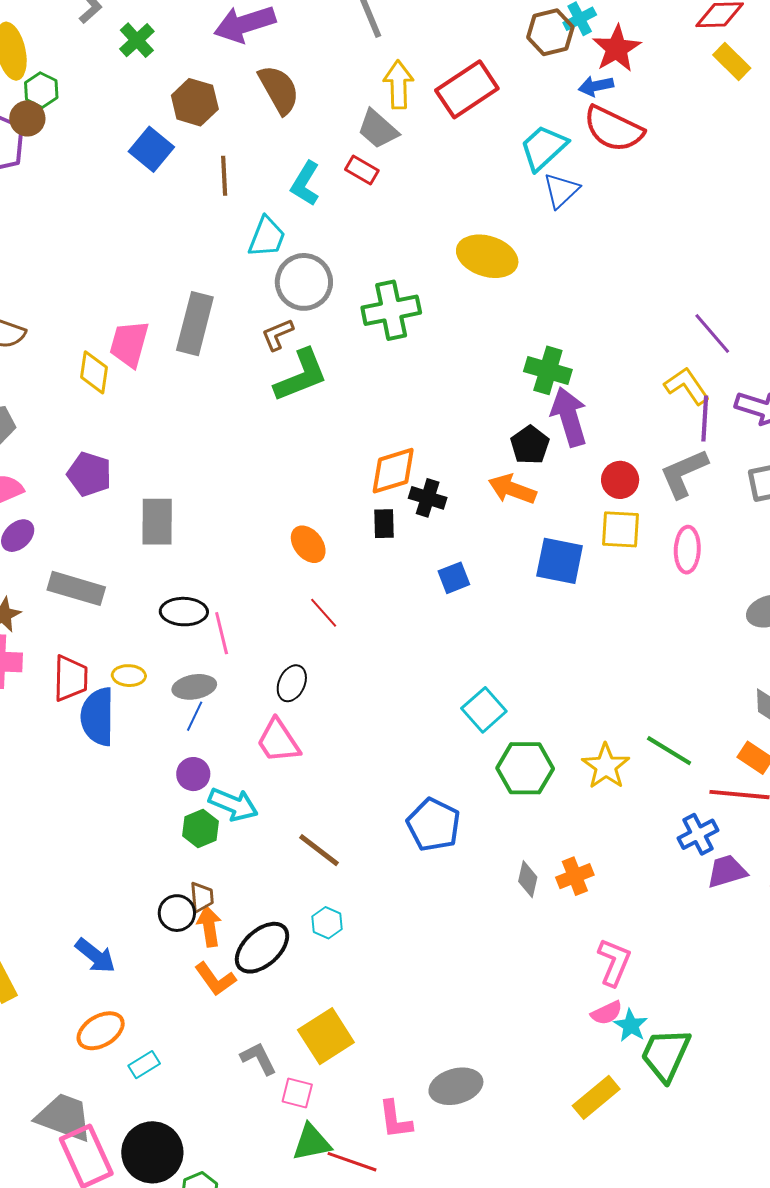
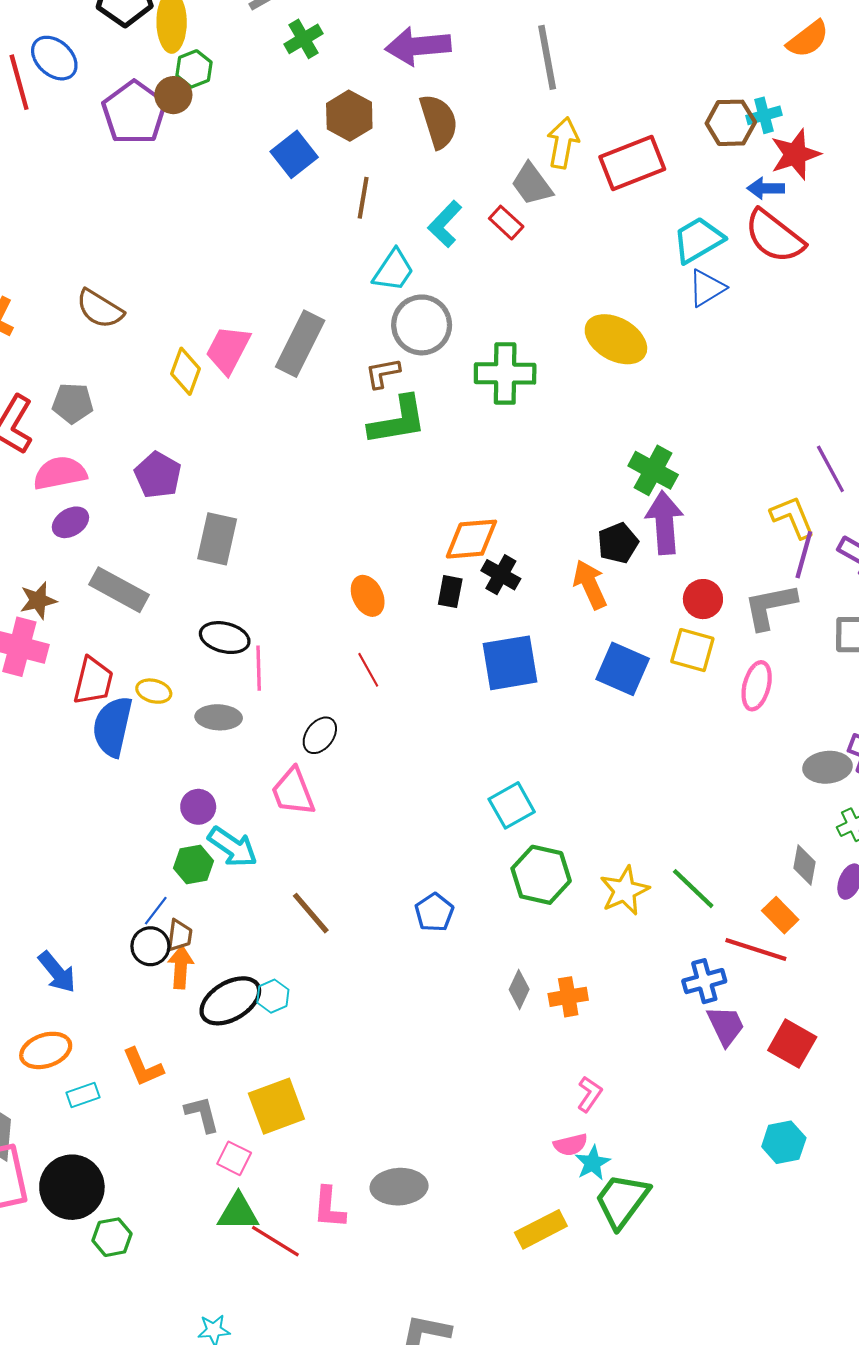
orange arrow: (512, 489) -> (590, 585), turned 33
blue square: (454, 578) -> (510, 663), size x1.8
blue line: (195, 716) -> (156, 911), moved
blue pentagon: (434, 825) -> (434, 912), size x0.7
purple trapezoid: (727, 871) -> (726, 1026), turned 69
cyan hexagon: (327, 923) -> (273, 996), moved
pink L-shape: (614, 962) -> (590, 1094), size x0.7
orange L-shape: (215, 979) -> (143, 1067), moved

